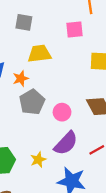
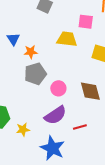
yellow trapezoid: (39, 54) -> (67, 39), moved
yellow star: (38, 160) -> (23, 130), moved

